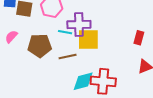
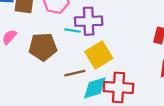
yellow square: (88, 40) -> (99, 55), moved, turned -30
brown line: (68, 57) -> (75, 73), moved

